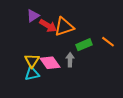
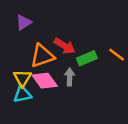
red arrow: (48, 26) -> (65, 46), moved
orange triangle: (64, 27) -> (42, 56), moved

